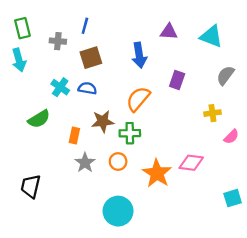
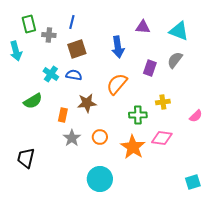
green rectangle: (22, 28) -> (29, 24), moved
gray semicircle: (225, 75) -> (175, 60), moved
yellow cross: (212, 113) -> (163, 102), moved
green cross: (130, 133) -> (138, 115), moved
cyan square: (233, 198) -> (193, 182), moved

